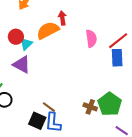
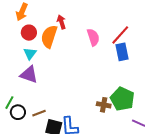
orange semicircle: (48, 30) -> (49, 37), turned -35
red circle: (16, 37) -> (29, 33), moved
brown line: (49, 107) -> (39, 113), moved, turned -48

